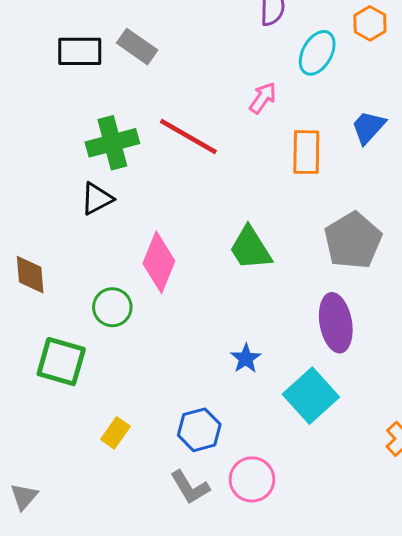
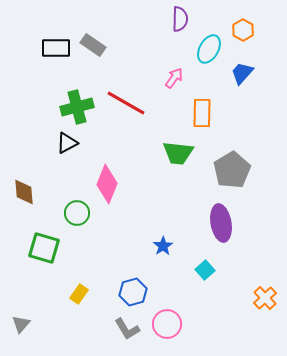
blue trapezoid: (368, 127) -> (242, 73), moved
green trapezoid: (250, 248) -> (178, 153), moved, turned -52
cyan square: (311, 396) -> (205, 270), size x0.6
gray triangle: (24, 497) -> (21, 324), moved

